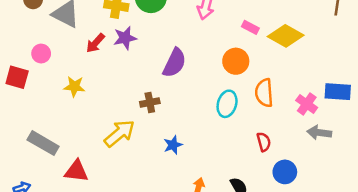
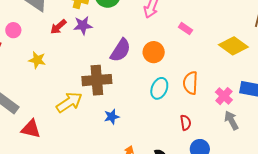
yellow diamond: (286, 36) -> (233, 46), moved
orange circle: (236, 61) -> (154, 52), moved
brown cross: (150, 102) -> (97, 80), size x1.8
gray arrow: (319, 133) -> (231, 120), turned 48

